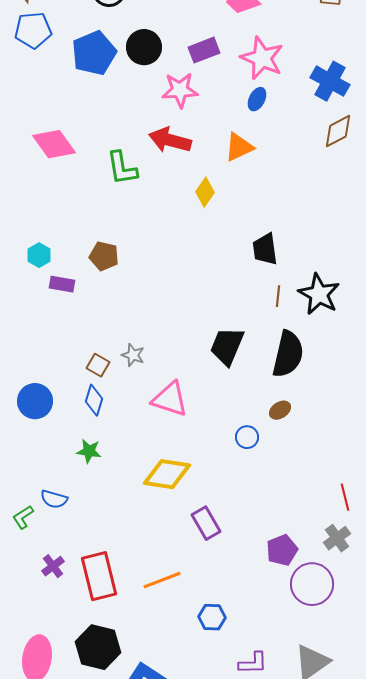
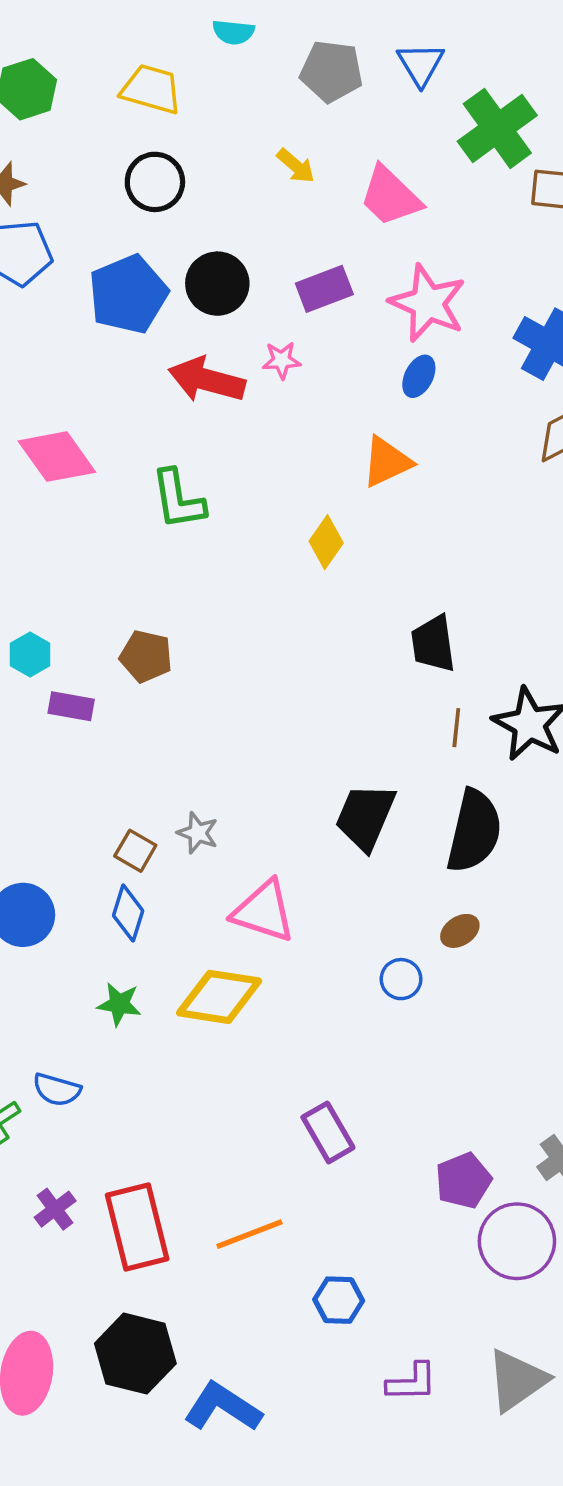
pink star: (180, 90) -> (282, 360), size x0.6
red arrow: (170, 140) -> (207, 380), moved
yellow diamond: (167, 474) -> (219, 997), moved

